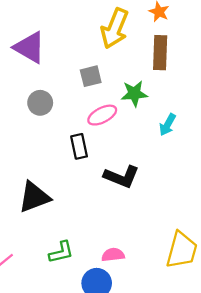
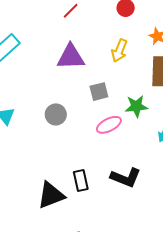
yellow arrow: (115, 28) -> (119, 51), size x0.7
purple triangle: (30, 47) -> (71, 57), moved, turned -32
black rectangle: (79, 146) -> (81, 181), moved

